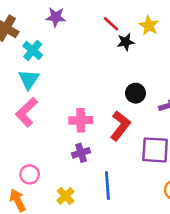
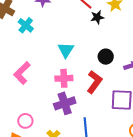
cyan triangle: (29, 79) -> (66, 50), moved
purple cross: (81, 153) -> (65, 103), size x1.5

